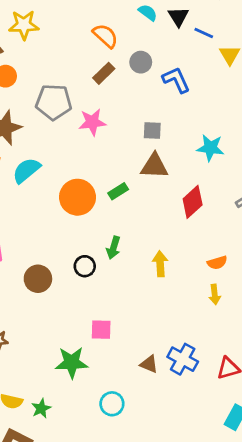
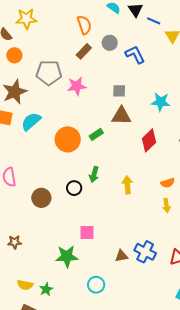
orange semicircle: (105, 36) -> (84, 25), turned 30
brown triangle: (149, 364) -> (122, 256), turned -32

